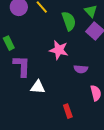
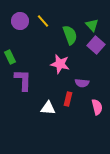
white triangle: (38, 87) -> (48, 108), moved
red rectangle: (68, 111) -> (68, 99), moved, turned 32

